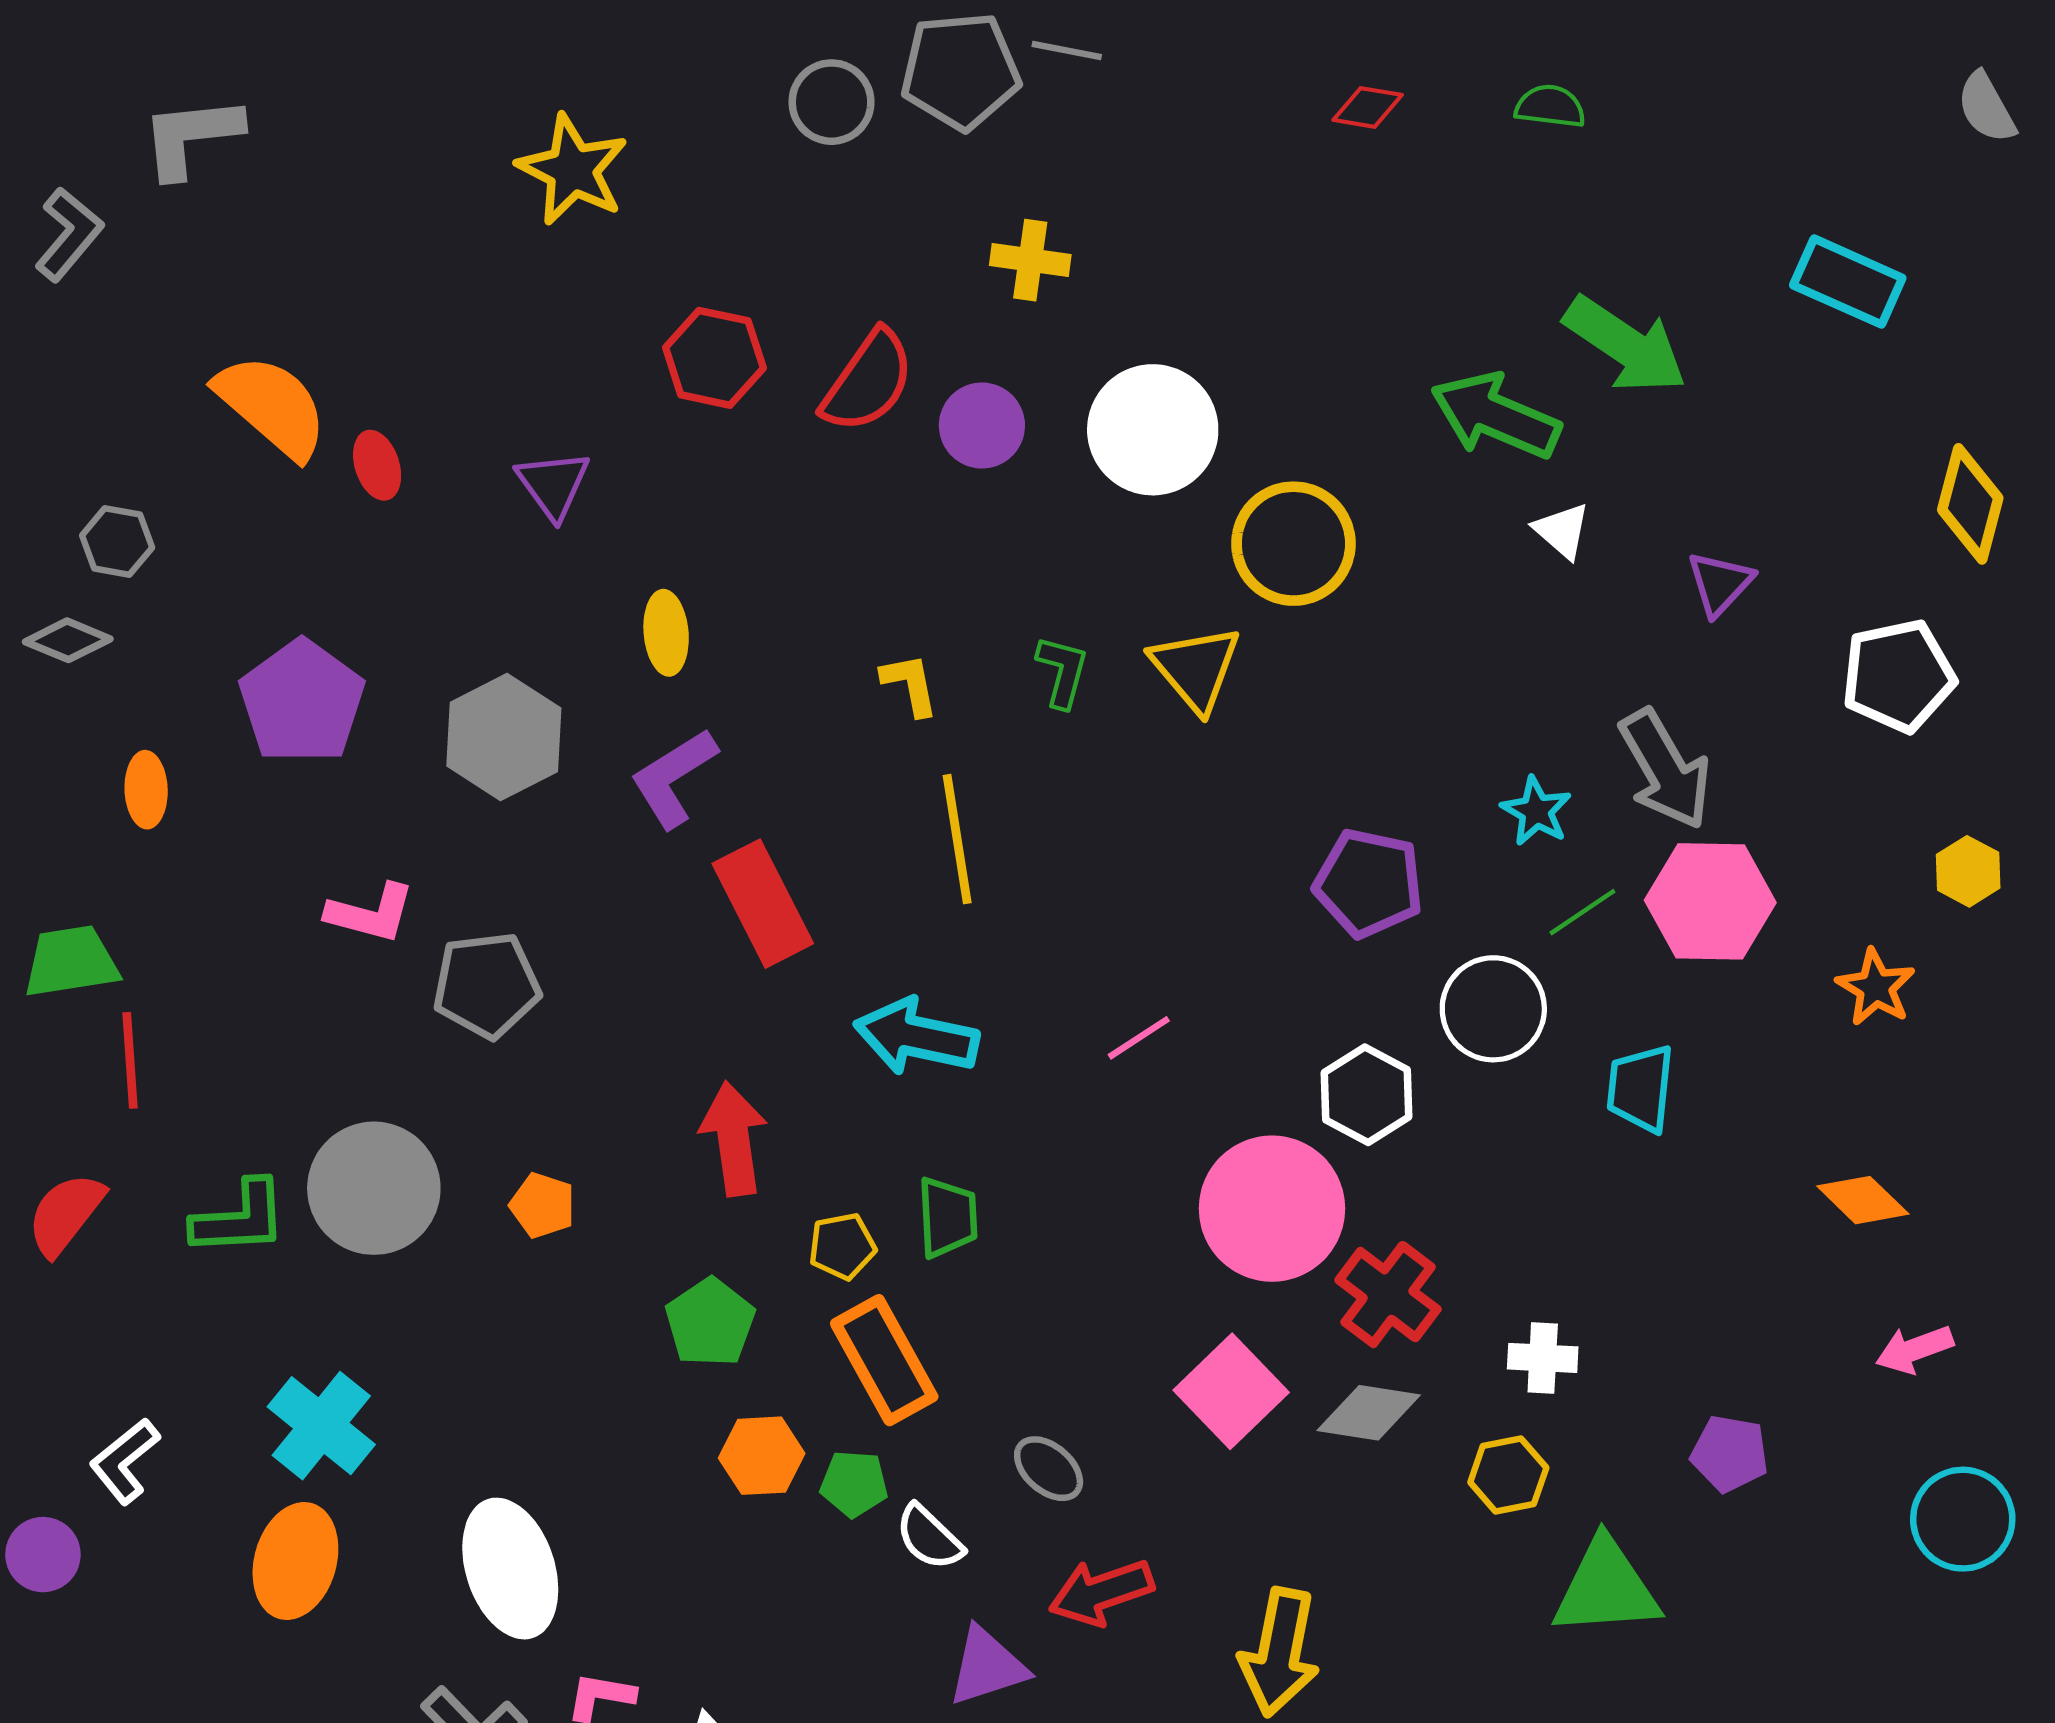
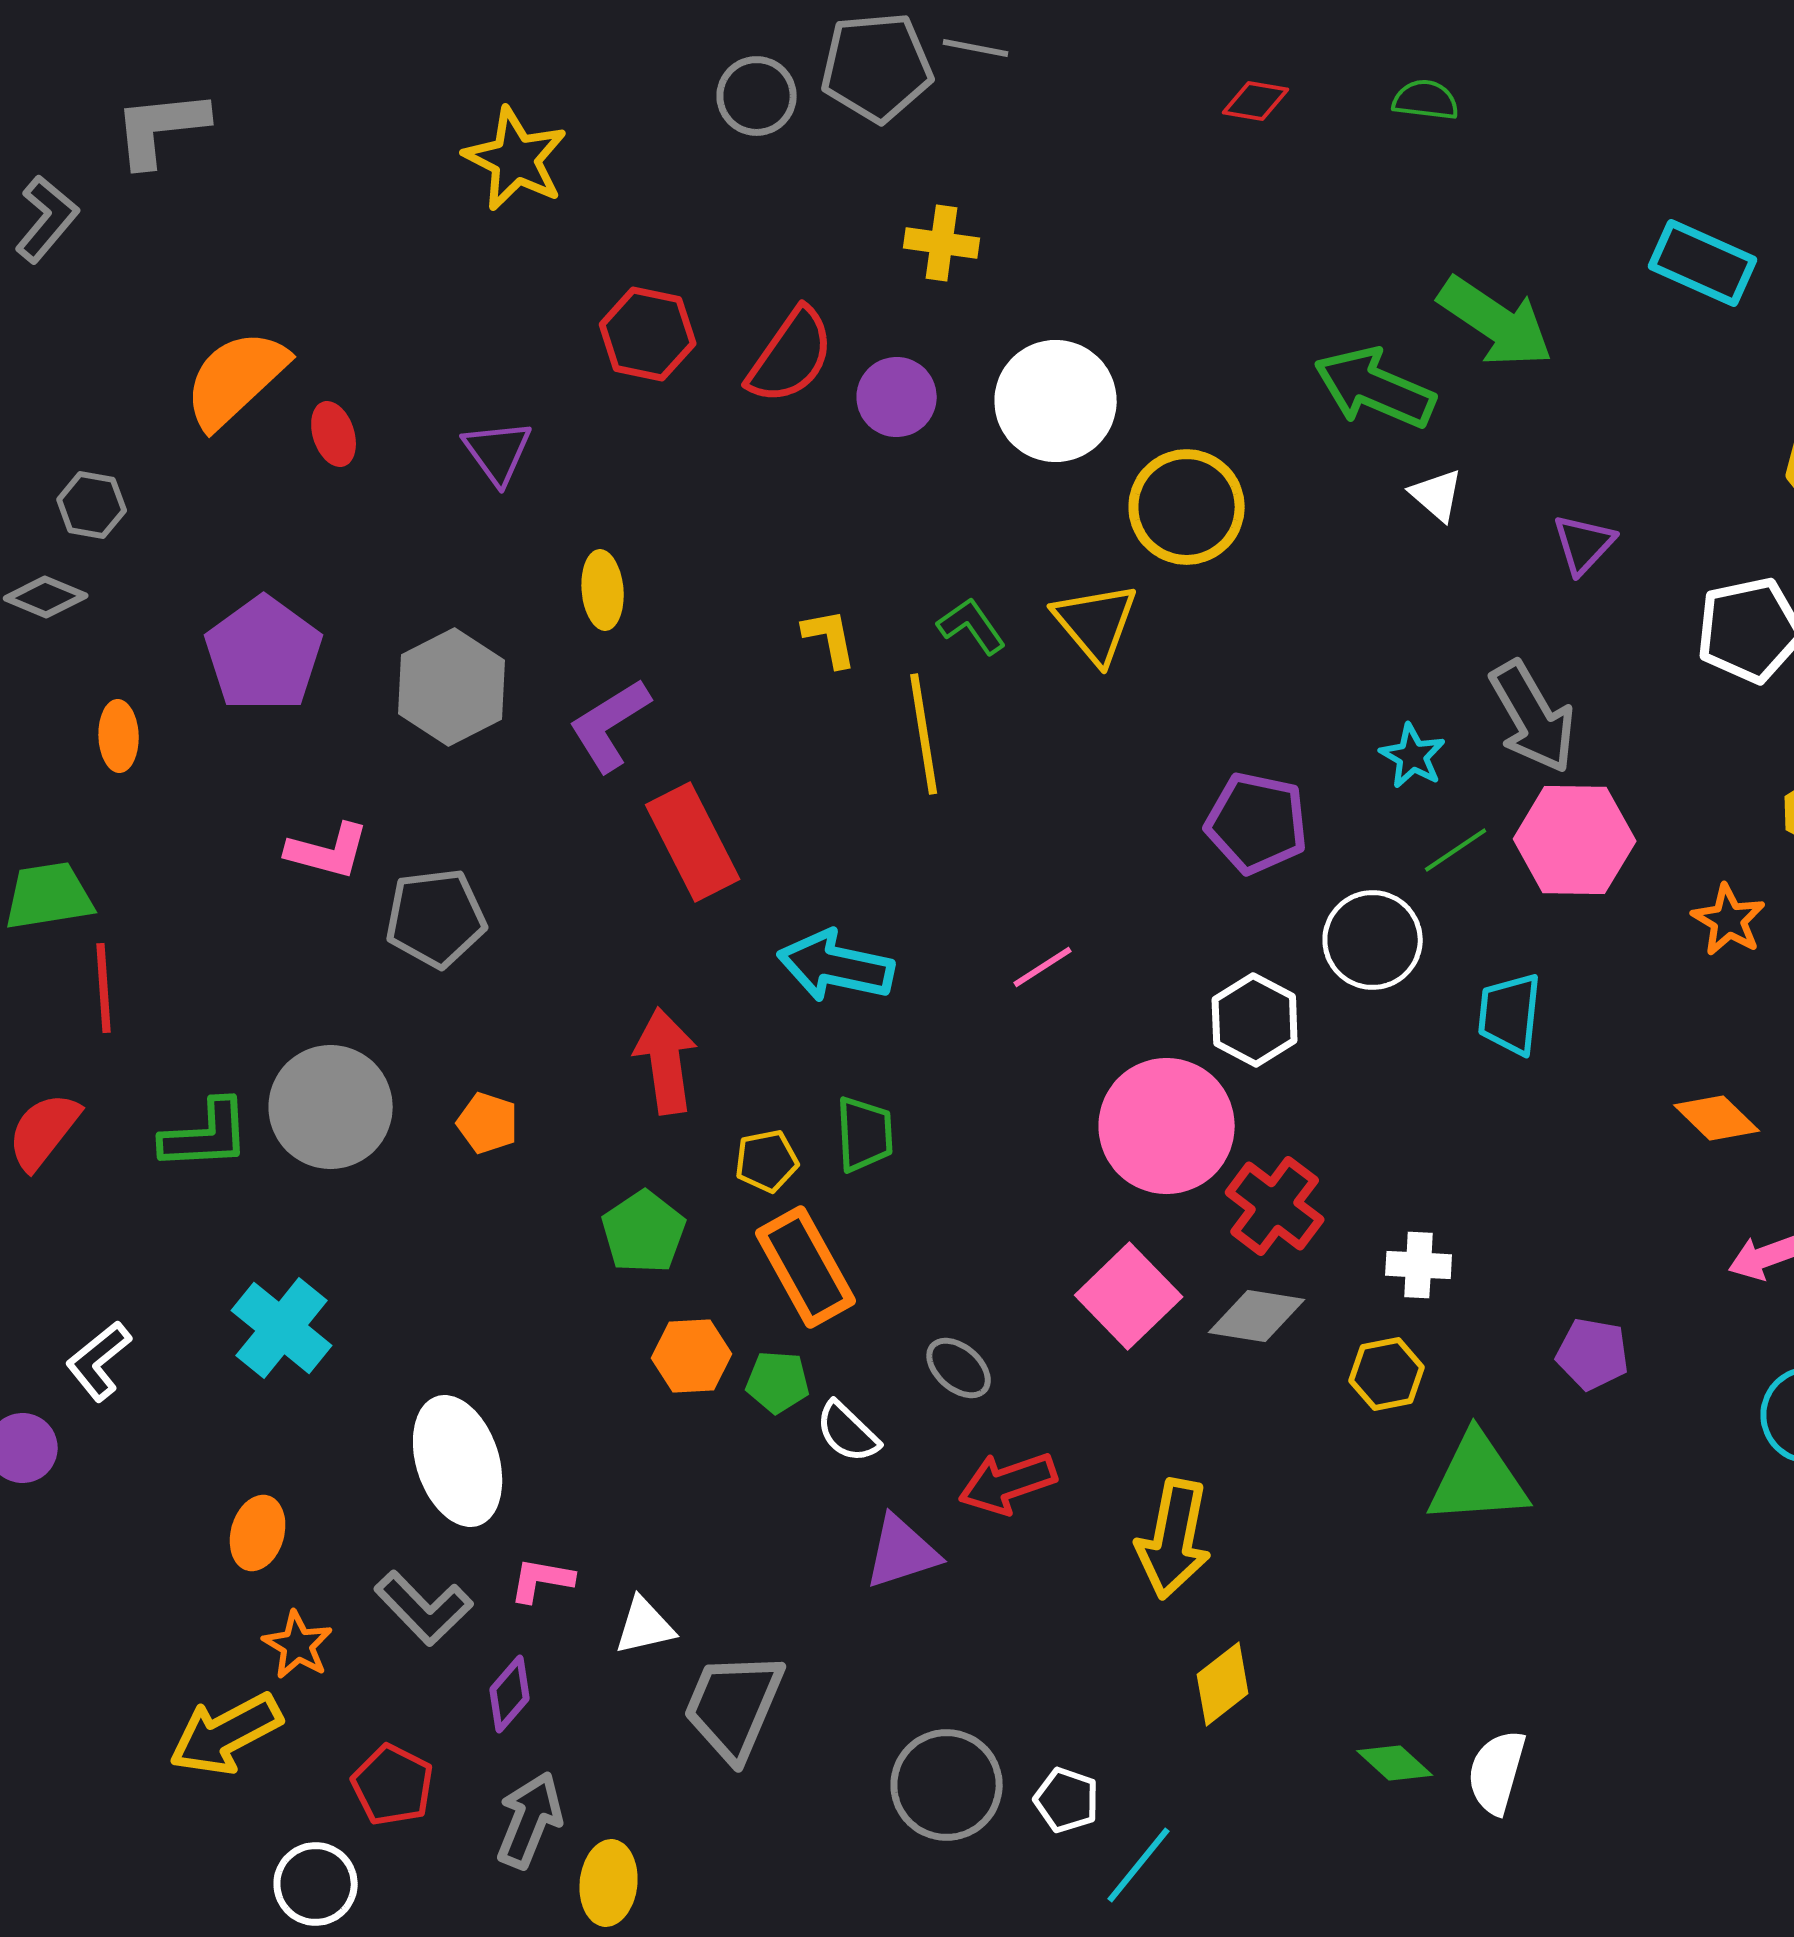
orange semicircle: (272, 406) -> (236, 379), turned -84
green L-shape: (1062, 671) -> (972, 626), turned -50
yellow line: (957, 839) -> (924, 734), moved
orange ellipse: (295, 1561) -> (258, 1533), moved, size x0.7

